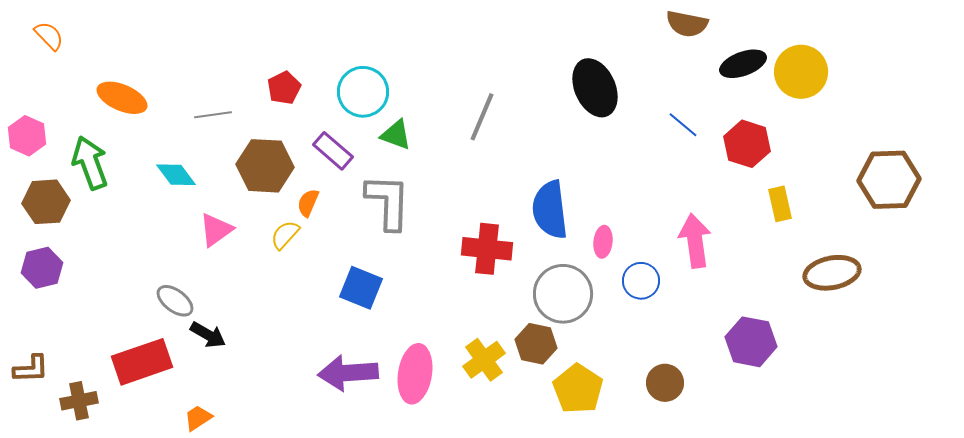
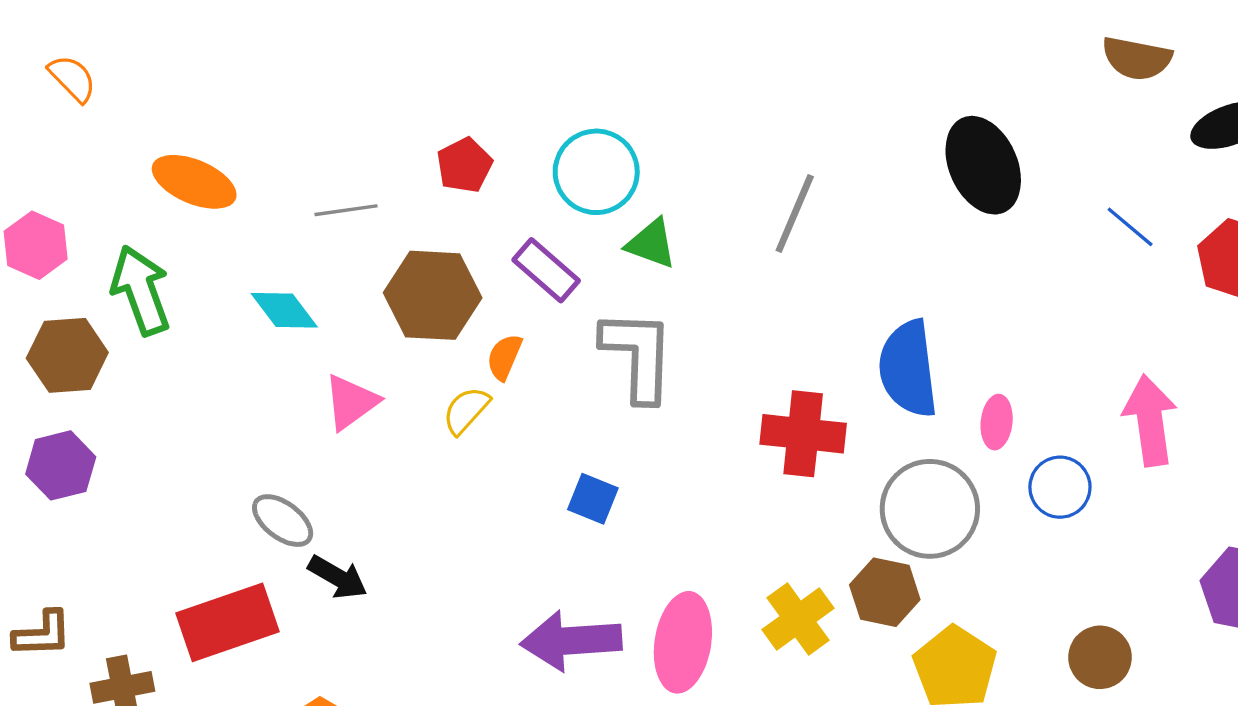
blue square: (361, 288) -> (593, 499), size x0.7

